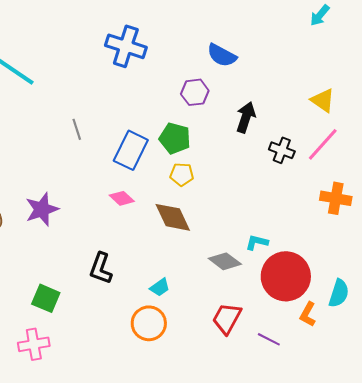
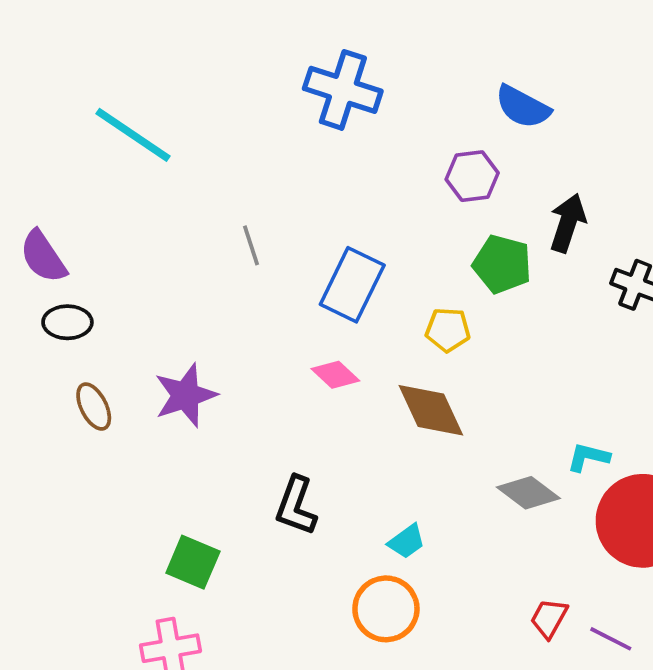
green pentagon: (175, 138) -> (502, 264), moved
red trapezoid: (227, 318) -> (549, 618), moved, size x0.7

